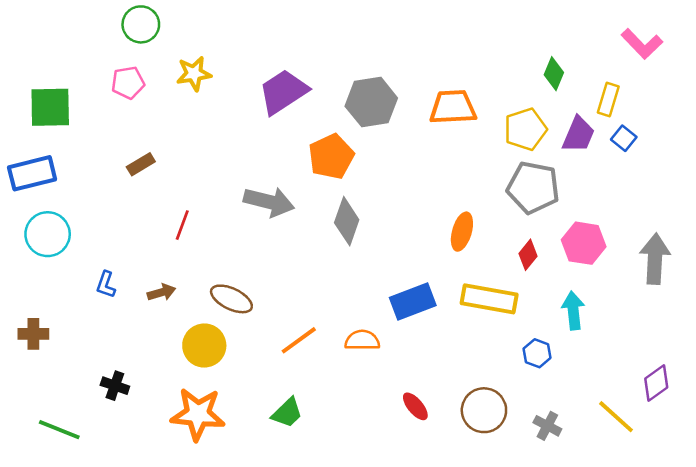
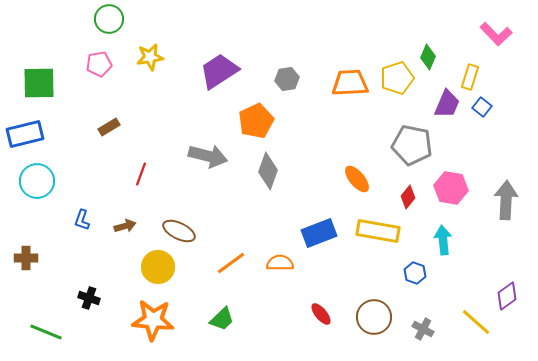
gray hexagon: (371, 102) -> (287, 79), size x0.6
yellow pentagon: (525, 129) -> (397, 78), moved
orange ellipse: (462, 232) -> (357, 179), turned -56

